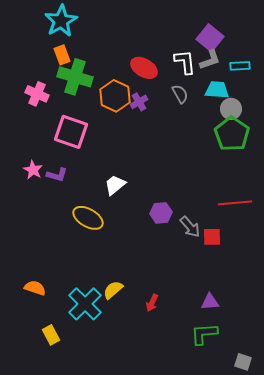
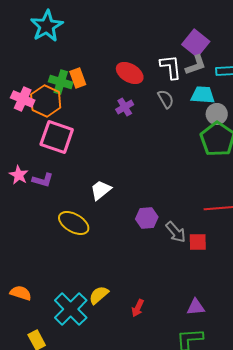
orange rectangle: (62, 55) -> (78, 78), moved
green cross: (75, 77) -> (61, 82), size x0.7
orange hexagon: (115, 96) -> (46, 101), moved

